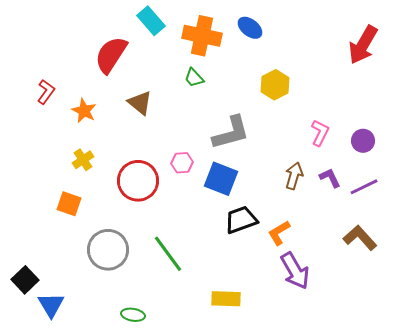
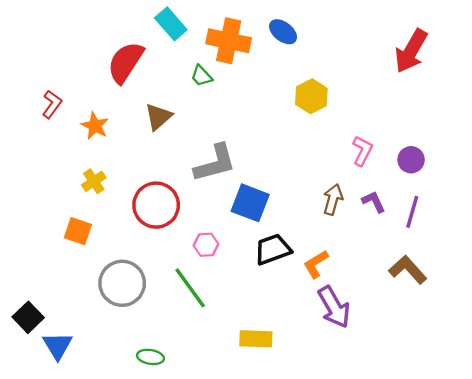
green trapezoid: (194, 78) -> (201, 76), moved
brown triangle: (140, 103) -> (158, 117), turned 40
gray L-shape: (231, 133) -> (215, 163), moved
pink hexagon: (182, 163) -> (206, 245), moved
purple line: (364, 187) -> (412, 212), turned -48

